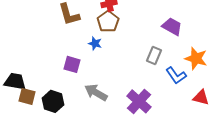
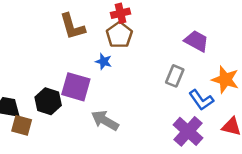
purple square: (72, 64) -> (76, 87), size x1.4
black hexagon: (53, 101) -> (48, 101), moved
purple cross: (139, 101) -> (188, 131), moved

